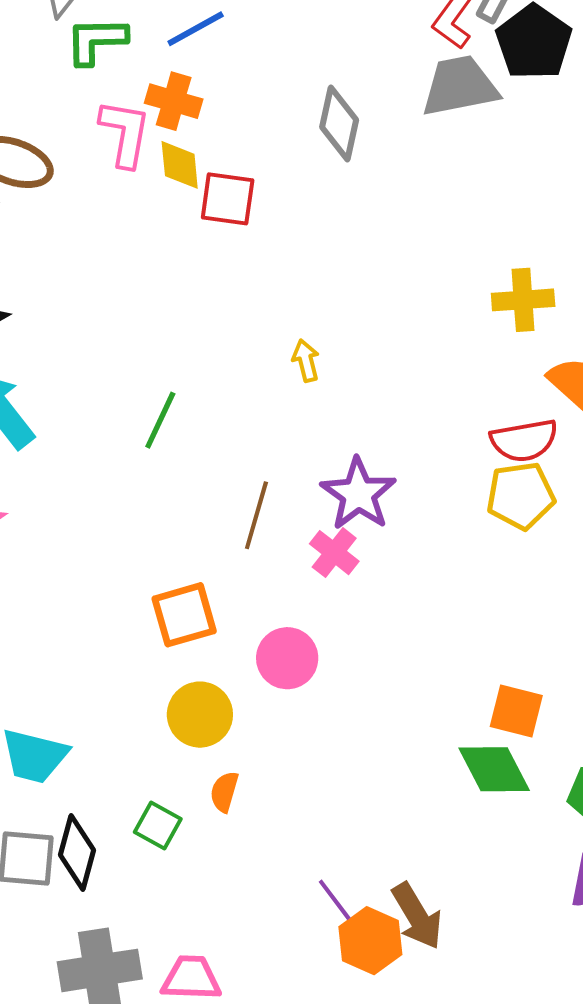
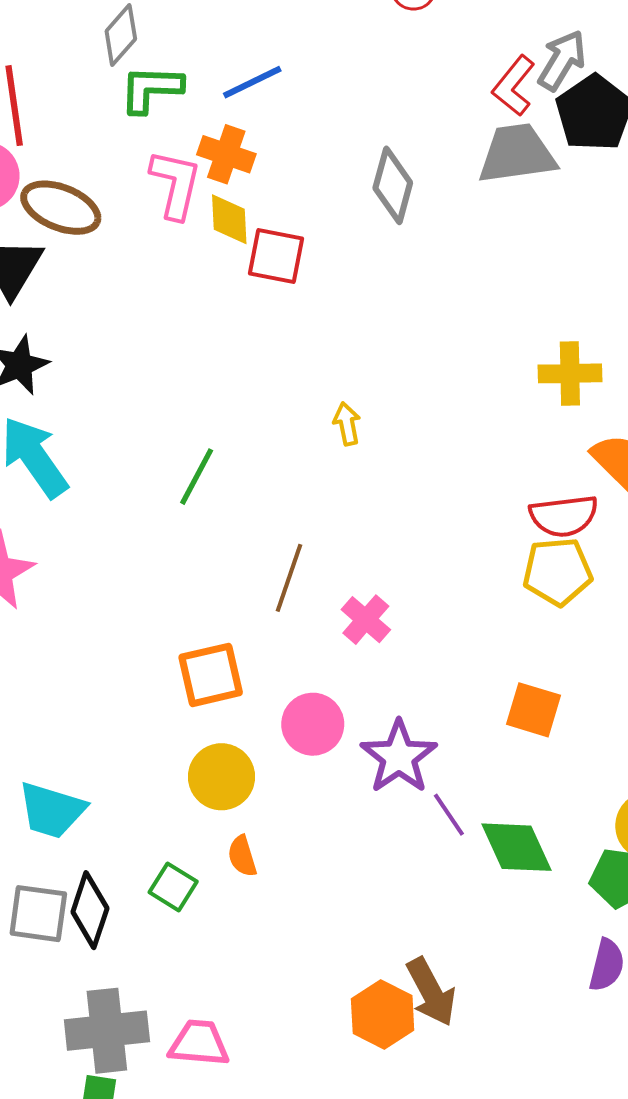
purple star: (358, 494) -> (399, 757), moved
orange square: (516, 711) -> (534, 710), moved
orange semicircle: (224, 792) -> (242, 856), turned -36
purple line: (335, 900) -> (449, 815), moved

